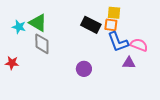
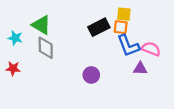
black rectangle: (91, 25) -> (99, 27), turned -54
cyan star: (19, 27) -> (15, 38), moved

